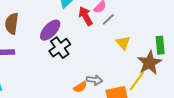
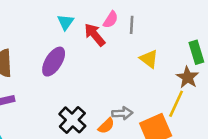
gray line: (108, 19) -> (132, 25), moved, turned -32
black cross: (60, 48) -> (72, 120), moved
brown star: (150, 63) -> (187, 77), size x0.7

